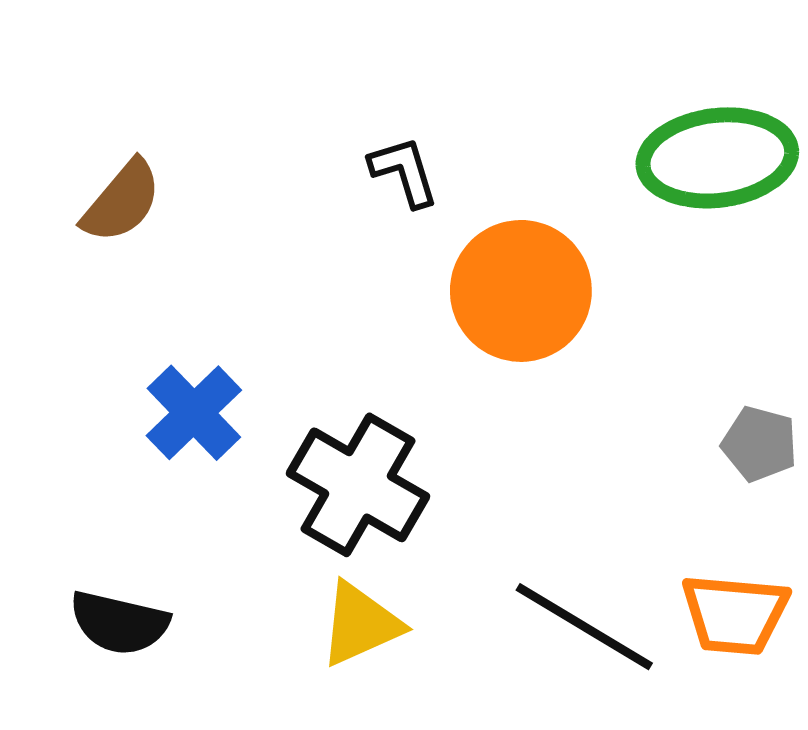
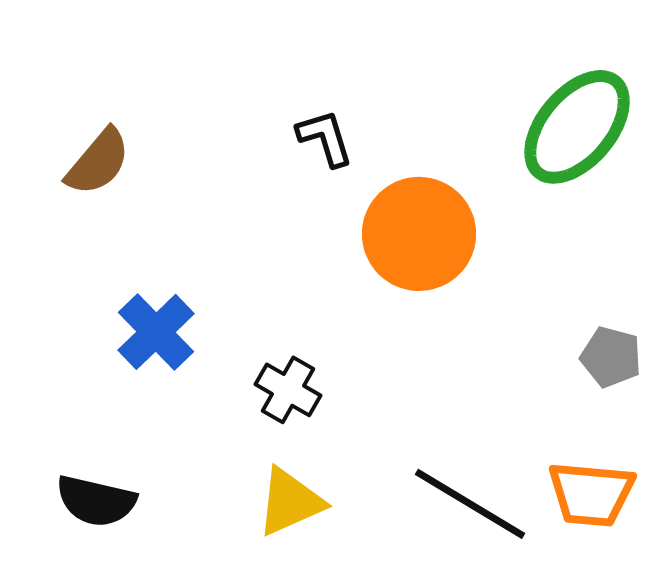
green ellipse: (717, 158) -> (577, 127), turned -43
black cross: (358, 485) -> (288, 390), size x0.6

